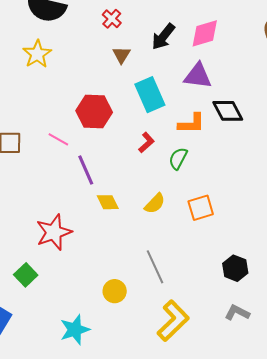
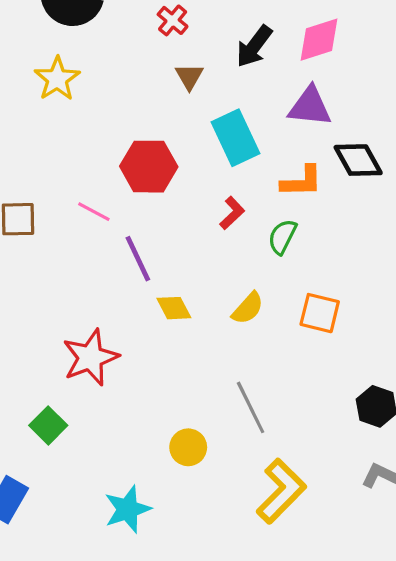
orange square: (201, 208) -> (320, 313), turned 32

